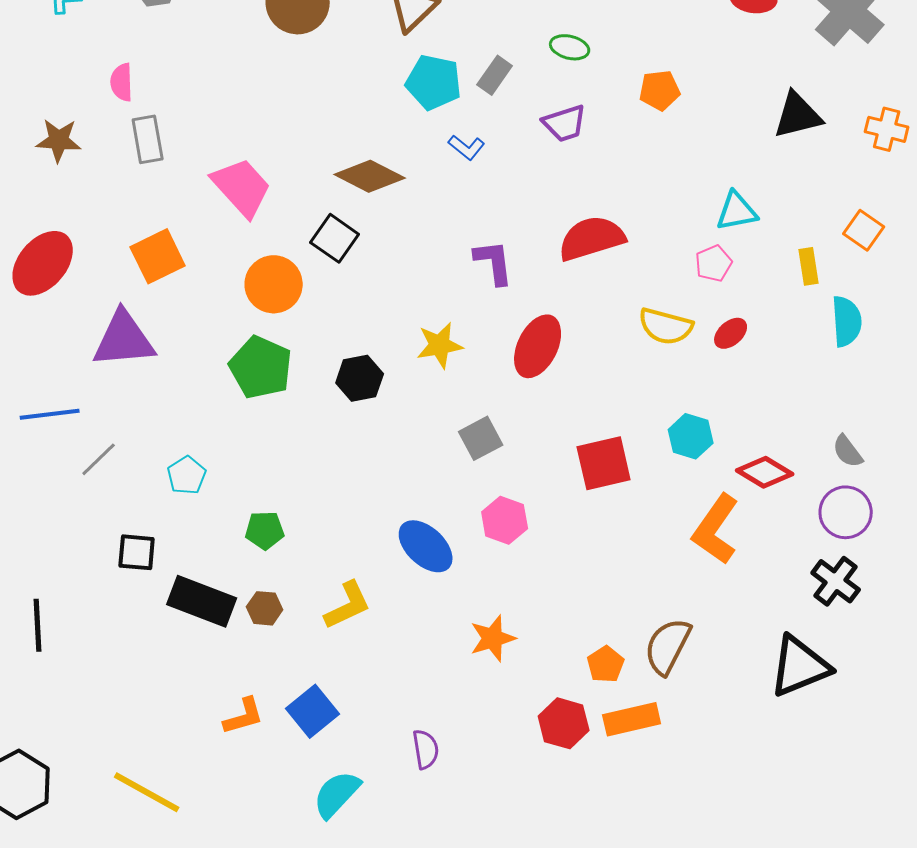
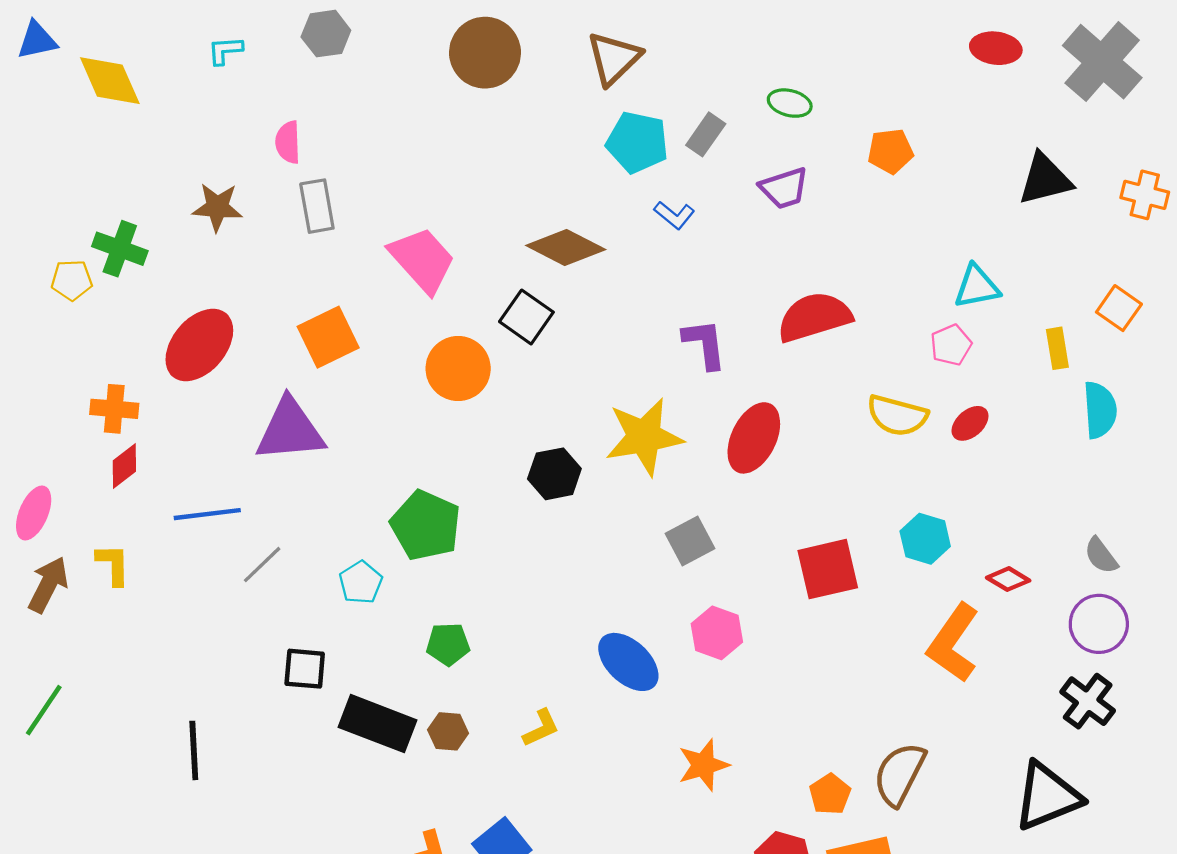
yellow star: (440, 345) -> (644, 437), size x1.5
green pentagon: (261, 367) -> (426, 525), moved
red diamond: (765, 472) -> (1008, 579), size x0.7
yellow L-shape: (348, 605) -> (541, 728), size x0.7

